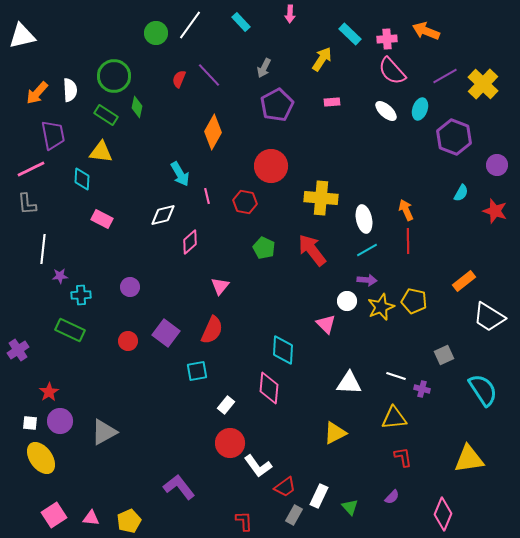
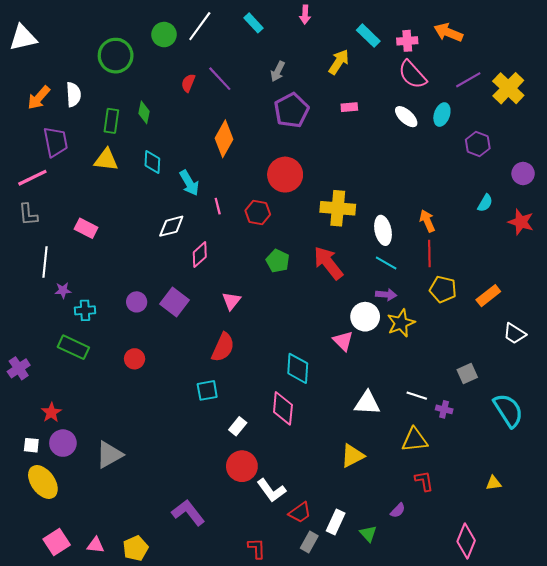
green circle: (114, 76) -> (116, 56), moved
green rectangle: (106, 115) -> (111, 121), turned 65
purple hexagon: (454, 137) -> (478, 144), size x0.7
cyan diamond: (82, 179) -> (152, 162), moved
pink rectangle: (102, 219) -> (86, 228), moved
cyan line: (367, 250) -> (386, 263), turned 60
white circle: (347, 301) -> (365, 317), size x1.4
yellow pentagon: (414, 301) -> (443, 289), moved
white trapezoid: (489, 317) -> (515, 334), size x0.7
purple square: (166, 333) -> (175, 302), moved
yellow triangle: (469, 459) -> (494, 483), size x0.5
purple semicircle: (392, 497) -> (398, 510), moved

